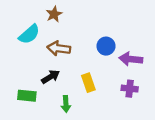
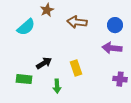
blue circle: (106, 46) -> (115, 25), moved
brown arrow: (59, 48) -> (77, 22), moved
purple cross: (130, 89) -> (120, 79), moved

